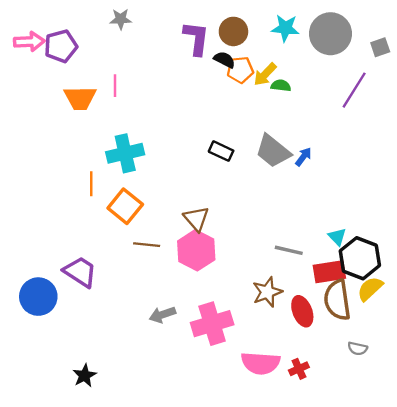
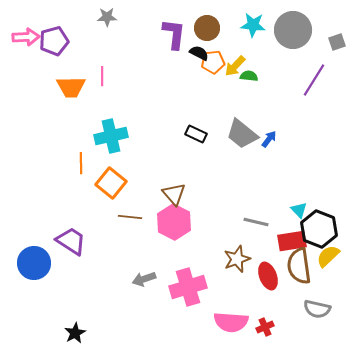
gray semicircle: (358, 348) -> (317, 309), size x1.5

